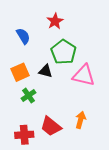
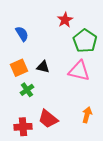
red star: (55, 21) -> (65, 20), moved
green pentagon: (64, 52) -> (85, 41), moved
orange arrow: (80, 120) -> (87, 115), moved

